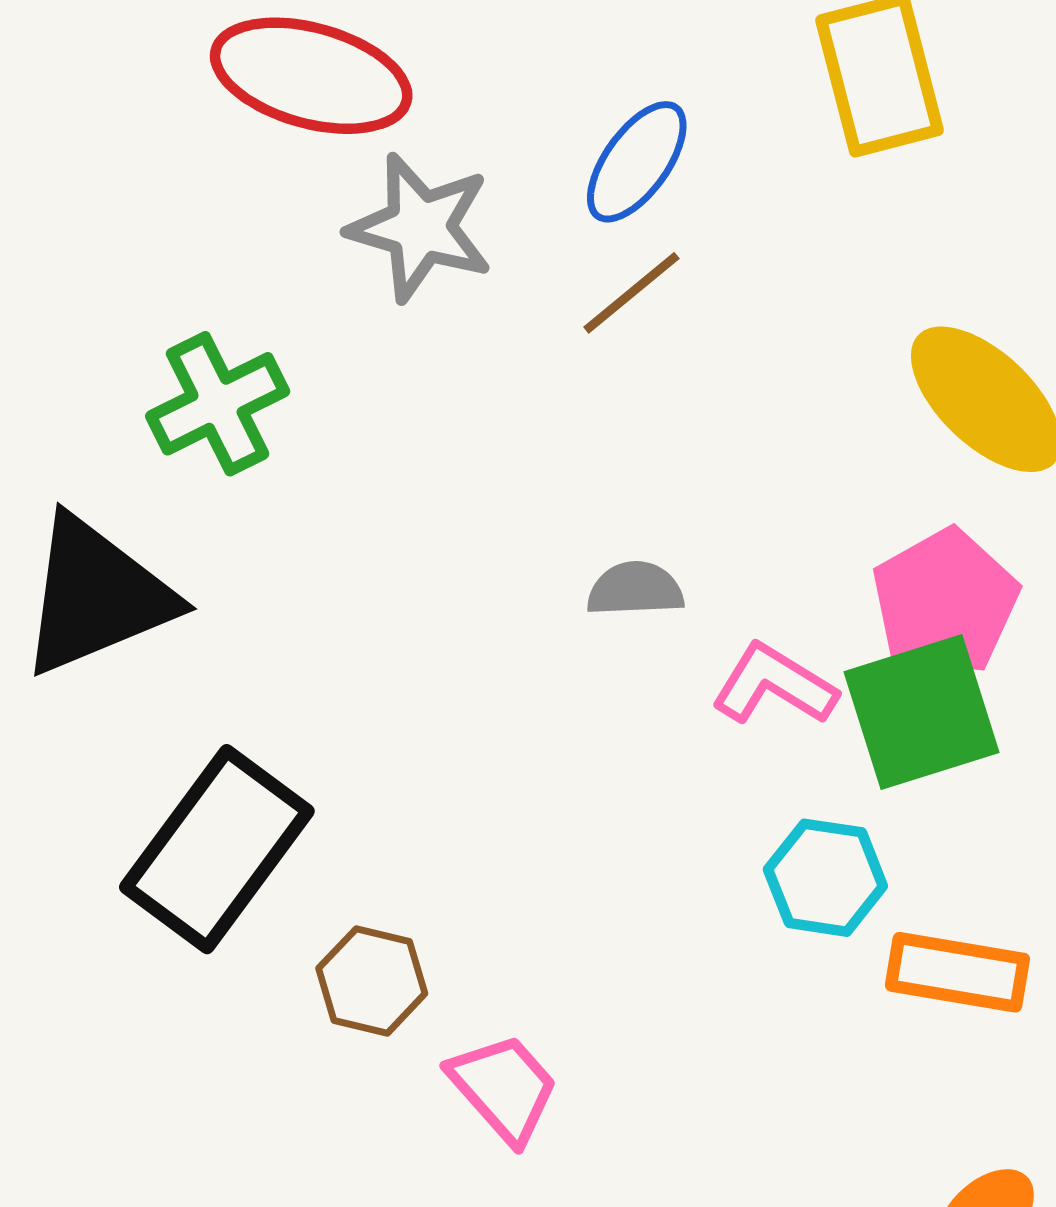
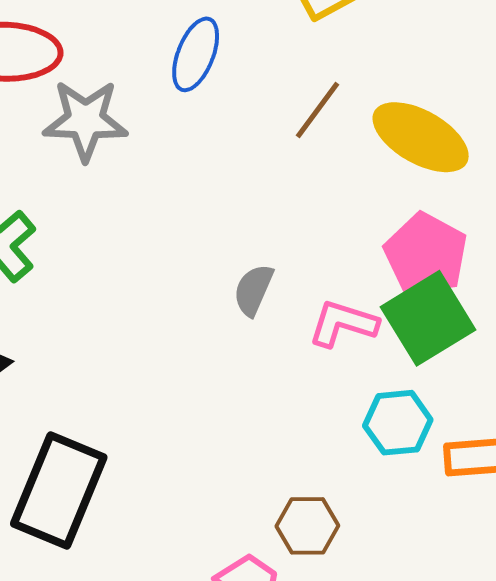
brown line: (631, 293) -> (317, 110), moved
gray semicircle: (635, 589) -> (253, 290), turned -50
brown hexagon: (372, 981) -> (307, 526), moved

